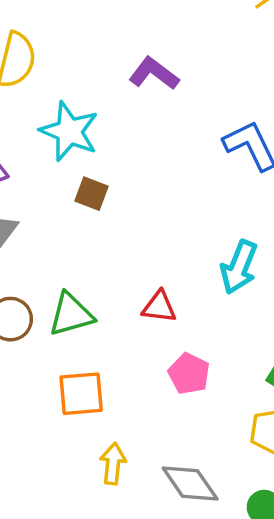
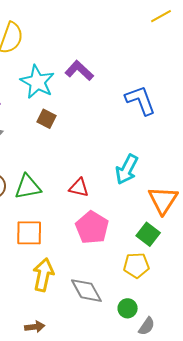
purple L-shape: (154, 74) -> (79, 71), moved
pink pentagon: (189, 374) -> (92, 228), size x1.4
yellow arrow: (113, 464) -> (43, 275), size x1.4

